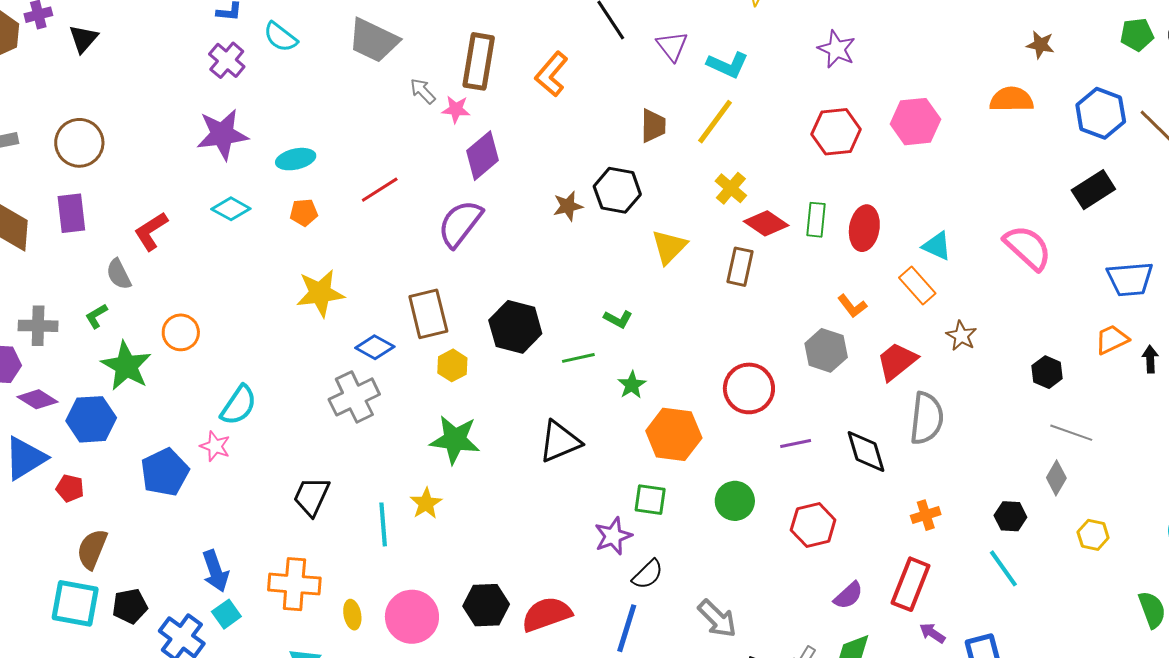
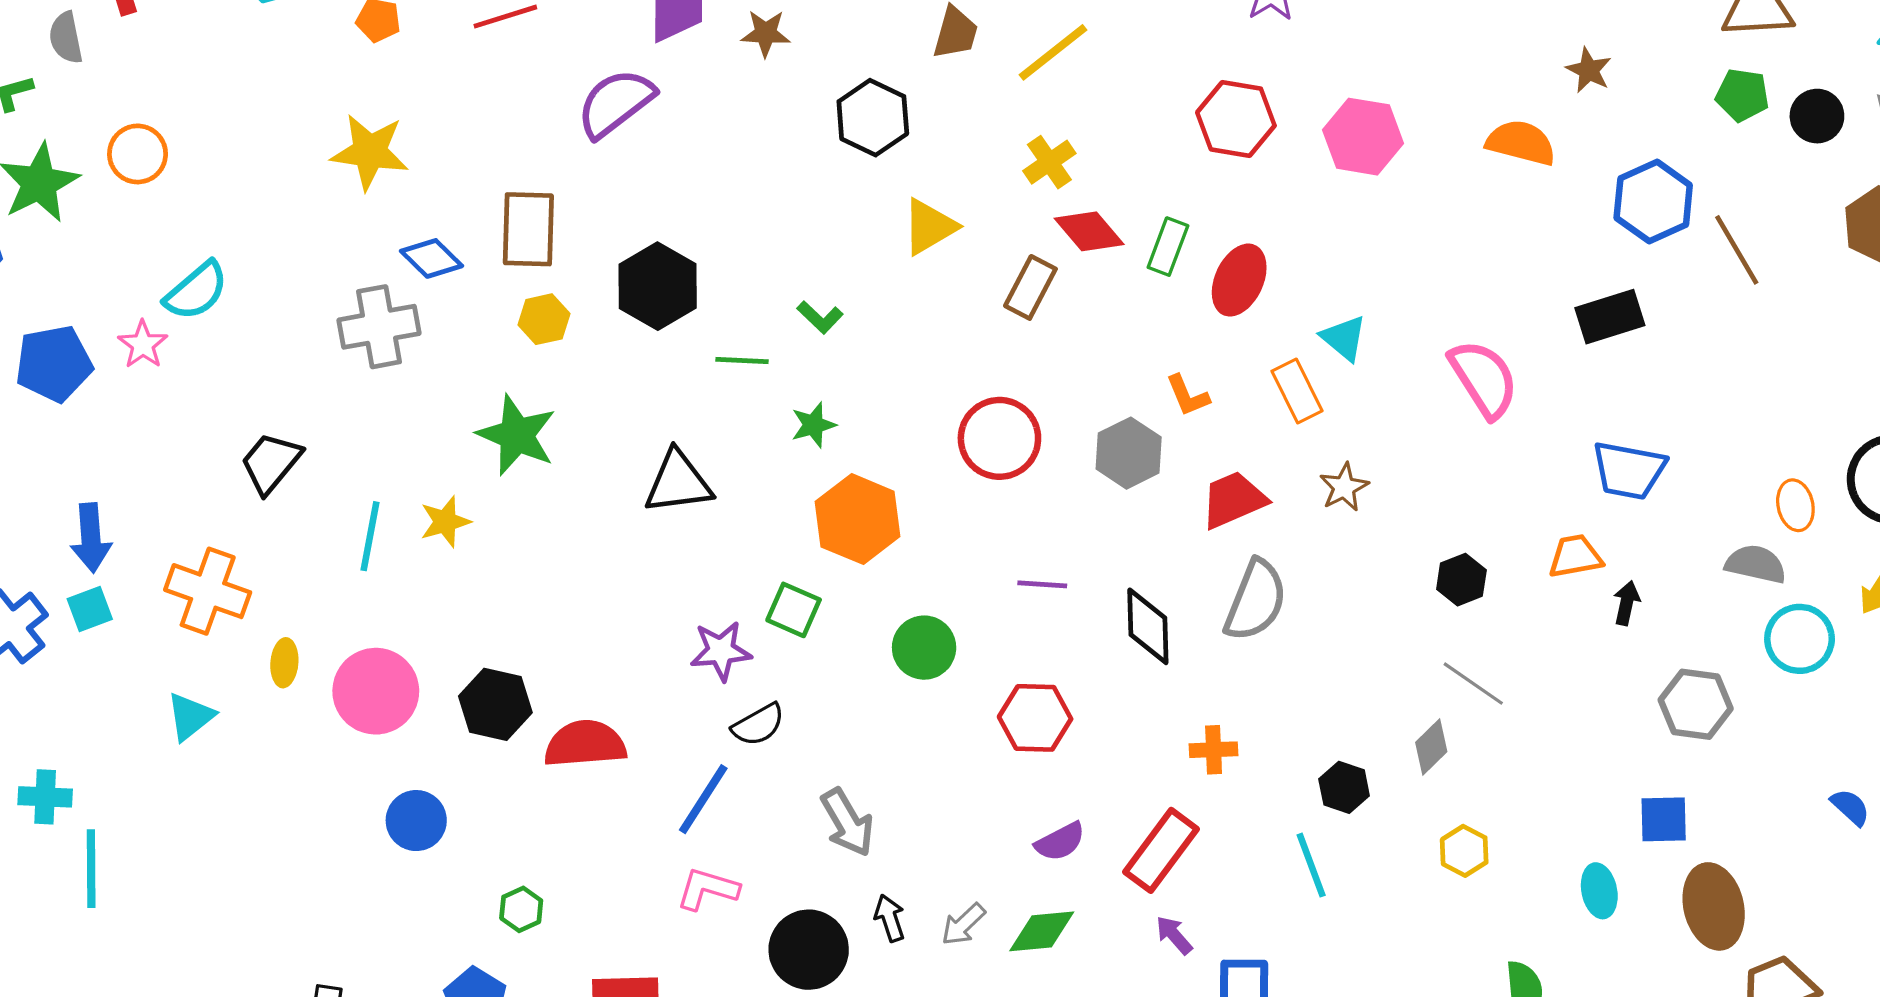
brown star: (568, 206) -> (766, 33), moved
red circle: (749, 388) -> (999, 438), moved

